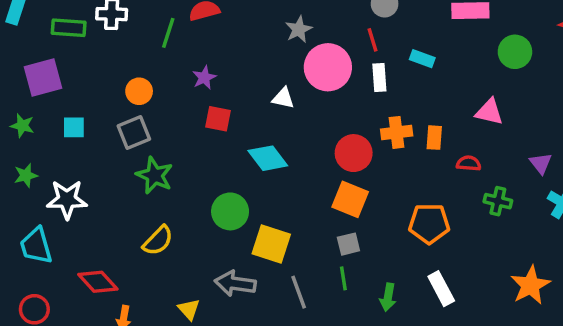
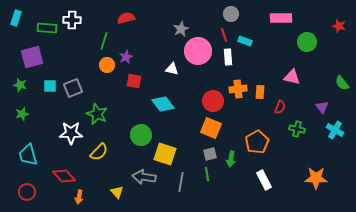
green line: (168, 33) -> (104, 41), moved
cyan rectangle: (422, 59) -> (245, 41), moved
orange circle: (139, 91) -> (107, 65), moved
gray square: (134, 132) -> (73, 88), moved
red semicircle: (469, 163) -> (280, 107), turned 104
white star: (67, 199) -> (71, 133), moved
orange pentagon: (429, 223) -> (257, 142), turned -30
orange star: (530, 285) -> (316, 178), turned 30
gray line: (299, 292) -> (181, 182), turned 30
green arrow: (388, 297) -> (231, 159), moved

